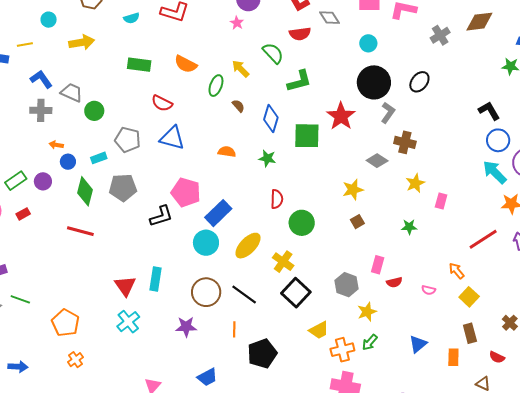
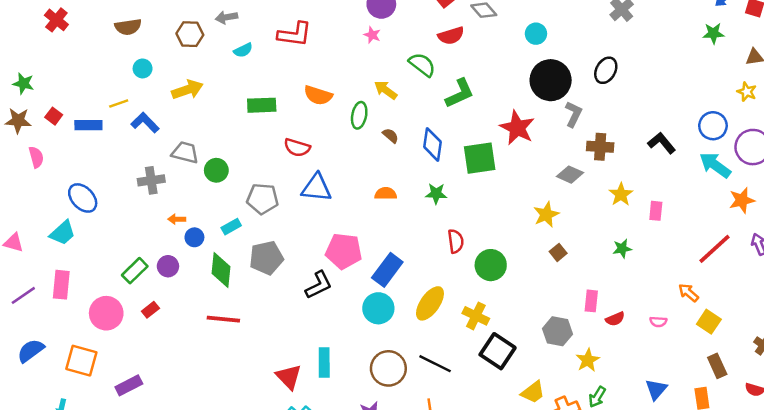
blue L-shape: (41, 79) -> (145, 123), moved
black L-shape: (489, 111) -> (662, 143), moved

